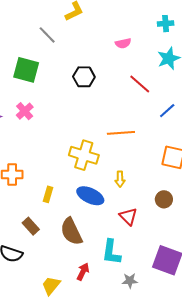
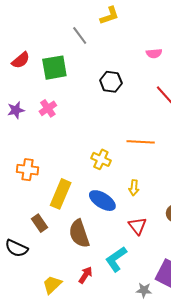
green square: (26, 70) -> (54, 68), turned -32
yellow cross: (84, 155) -> (101, 159), size x0.7
yellow rectangle: (48, 194) -> (61, 194), size x1.8
cyan L-shape: (111, 252) -> (116, 259), turned 40
gray star: (130, 281) -> (144, 290), moved

